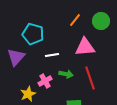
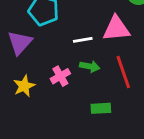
white line: (52, 55) -> (83, 40), moved
yellow star: (28, 94) -> (24, 86), moved

